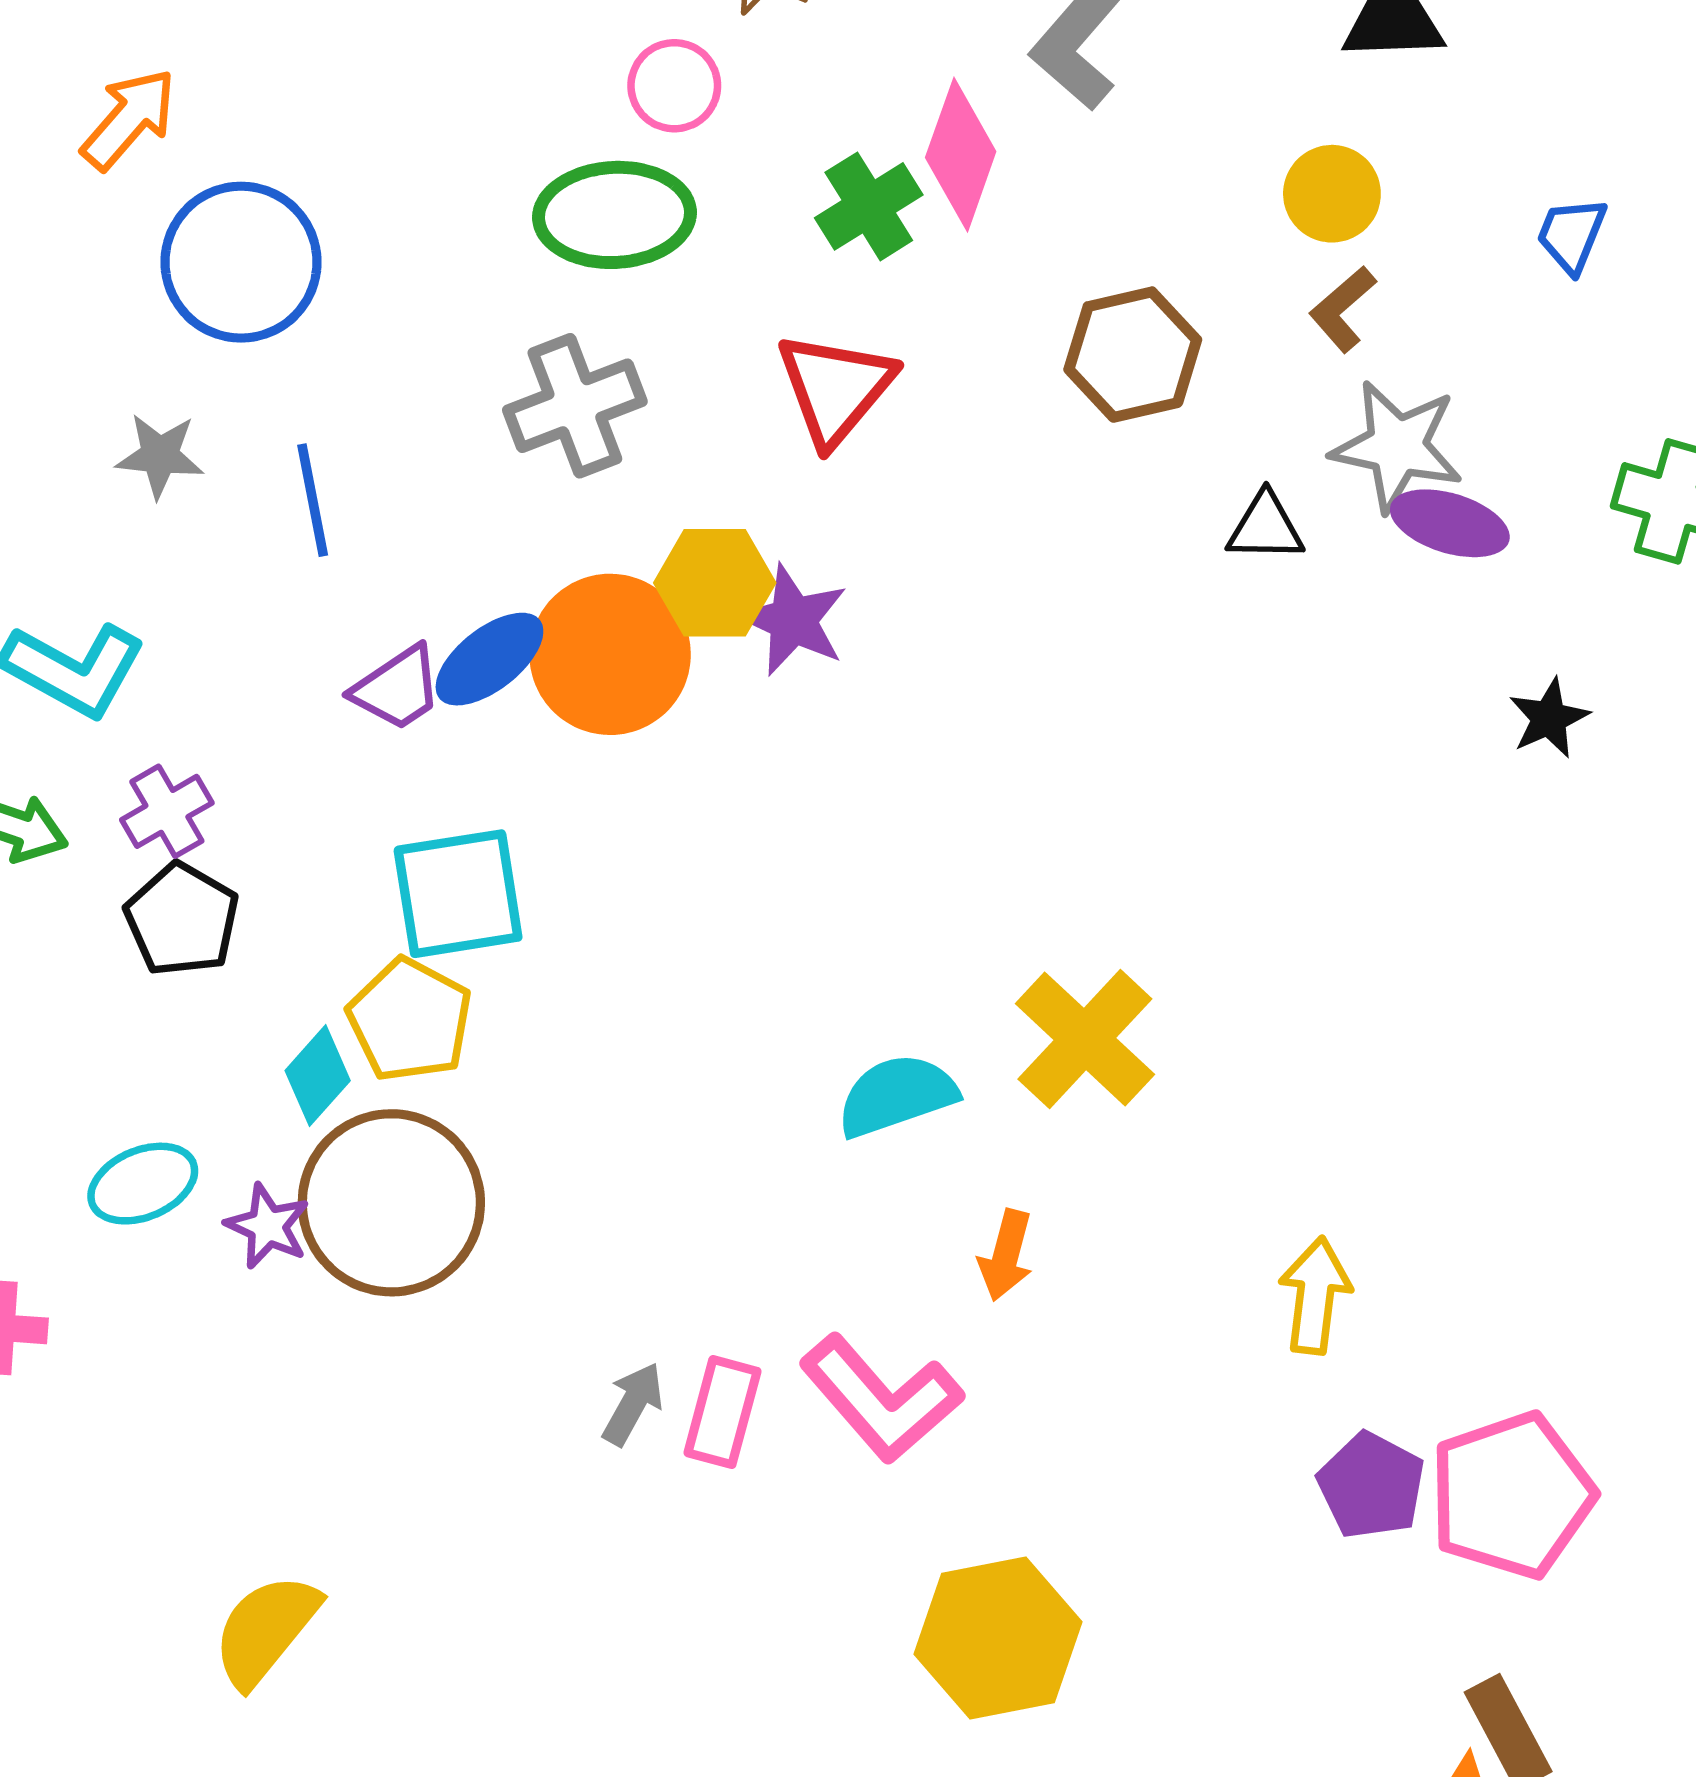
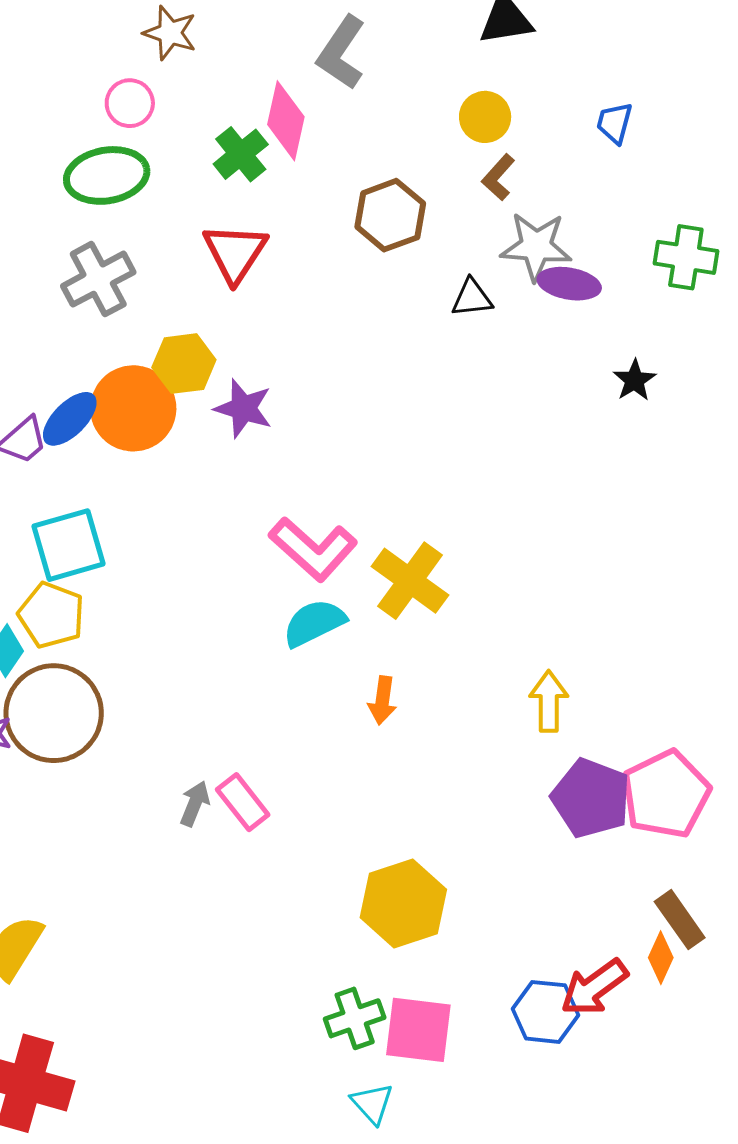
purple star: (793, 620) -> (243, 408), moved
pink L-shape: (881, 1399) -> (313, 549), moved
pink rectangle: (722, 1412) -> (243, 802), turned -46
purple pentagon: (1371, 1486) -> (591, 798), size x1.4

